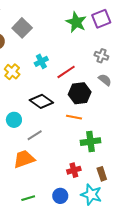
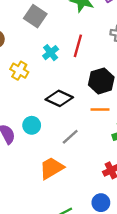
gray square: (22, 28) -> (35, 16), moved
red line: (66, 72) -> (78, 46), moved, turned -30
gray line: (35, 135) -> (70, 137), moved

